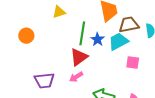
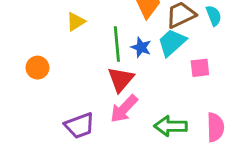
pink arrow: (76, 77) -> (124, 109), size x1.5

